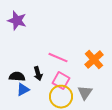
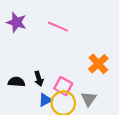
pink line: (58, 58) -> (58, 27), moved
blue triangle: (23, 90) -> (45, 100), moved

